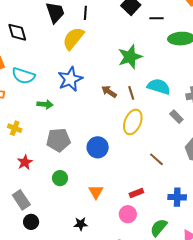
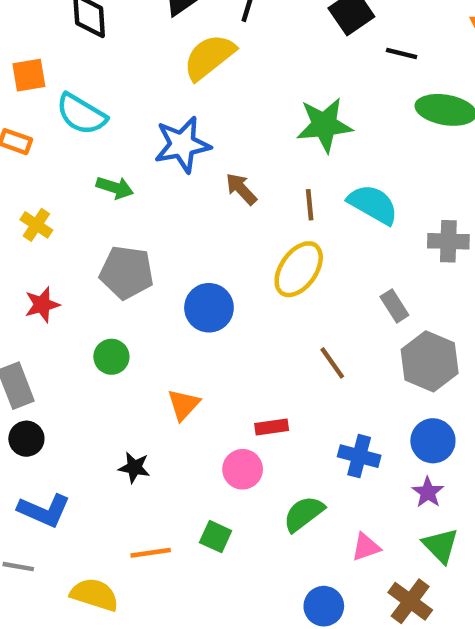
brown arrow: (109, 92) -> (241, 189), moved
gray rectangle: (176, 117) -> (394, 306), moved

